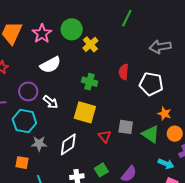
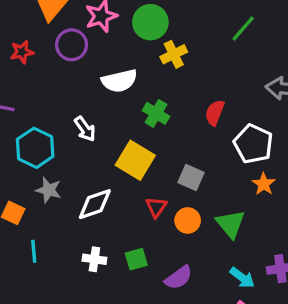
white semicircle: (50, 65) -> (119, 81), moved
purple circle: (28, 91) -> (72, 45), moved
orange star: (164, 114) -> (264, 184), moved
gray square: (126, 127) -> (191, 178), moved
orange circle: (175, 134) -> (188, 220), moved

